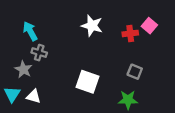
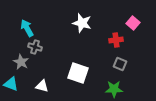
red cross: (130, 33) -> (116, 40), moved
cyan triangle: (12, 94) -> (11, 84), turned -42
white triangle: (34, 96) -> (42, 86), moved

